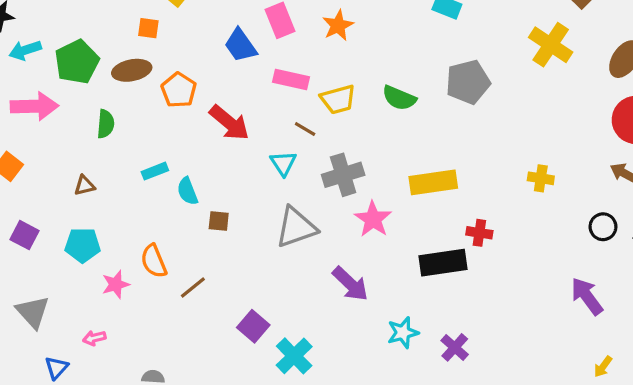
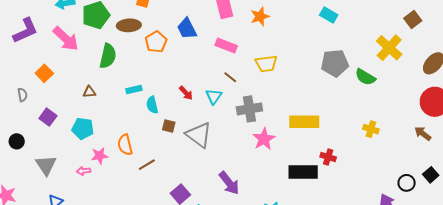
blue trapezoid: (240, 45) -> (187, 29), moved
green semicircle: (399, 98) -> (365, 77), moved
yellow trapezoid: (338, 99) -> (266, 64), moved
pink arrow: (34, 106) -> (66, 39), turned 36
red arrow: (229, 123) -> (186, 93), moved, size x0.6
green semicircle: (106, 124) -> (108, 56), size x1.4
gray triangle: (296, 227) -> (199, 135), moved, turned 48
black circle: (603, 227) -> (407, 183), moved
purple arrow: (350, 284) -> (229, 183), moved
pink arrow: (94, 338) -> (84, 171), moved

